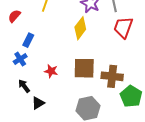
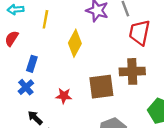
yellow diamond: (80, 28) -> (75, 43), moved
brown cross: (112, 76) -> (132, 71), moved

